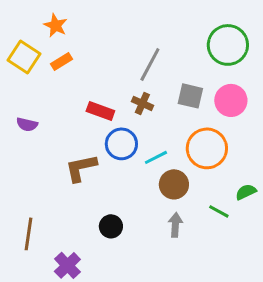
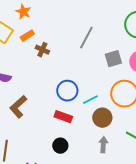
gray square: (190, 96) -> (113, 59), turned -30
brown cross: (142, 103) -> (42, 50), moved
red rectangle: (100, 111) -> (63, 117), moved
brown L-shape: (81, 168) -> (18, 107), moved, turned -30

